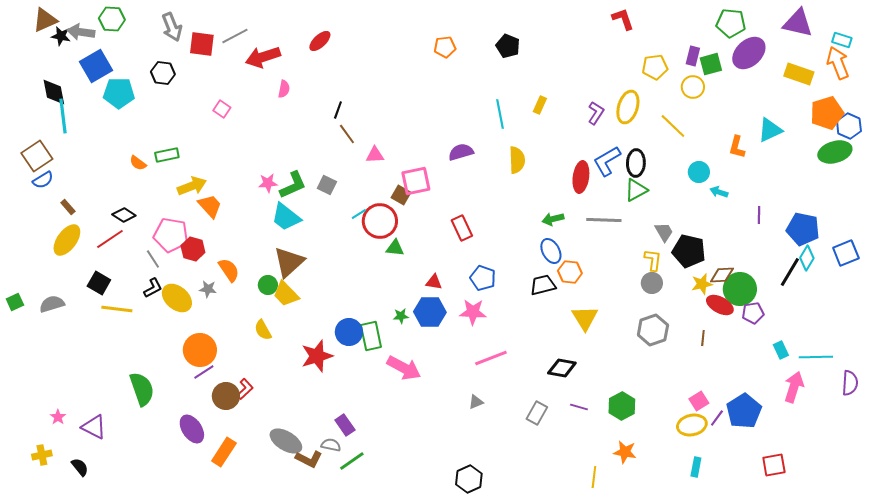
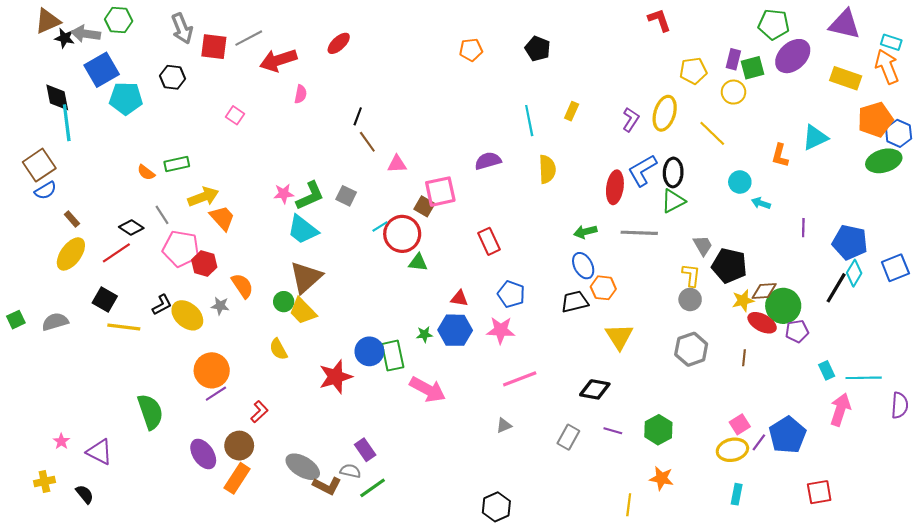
gray line: (153, 259) -> (162, 215), moved
brown circle: (226, 396) -> (239, 446), moved

